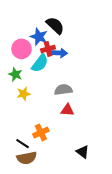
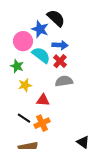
red cross: (48, 49) -> (60, 61), moved, turned -32
cyan semicircle: (40, 63) -> (41, 55), turned -90
red triangle: (67, 110) -> (43, 100), moved
black line: (23, 144) -> (24, 118), moved

